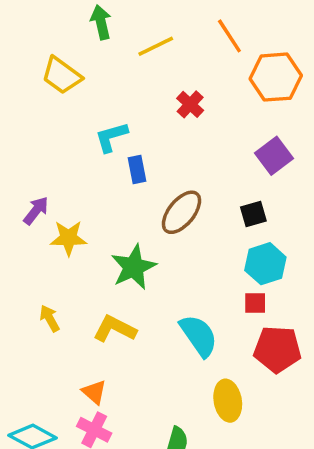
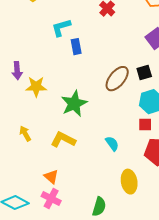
purple arrow: (36, 211) -> (17, 71), turned 138
brown ellipse: (182, 212) -> (117, 79), moved
cyan semicircle: (199, 336) -> (112, 144), size x0.6

